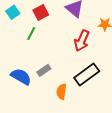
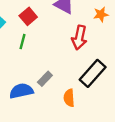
blue semicircle: (21, 77) -> (21, 91), turned -30

